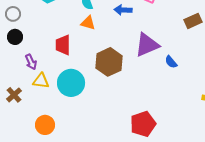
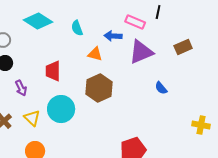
orange triangle: (88, 23) -> (95, 54), moved
purple triangle: (147, 45) -> (141, 52), moved
yellow triangle: (41, 81) -> (32, 118), moved, turned 36

